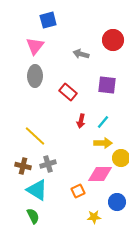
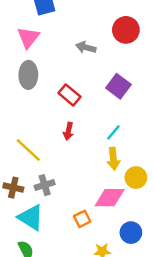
purple square: (107, 85) -> (118, 86), turned 30
red arrow: (81, 121) -> (68, 131), moved
yellow arrow: (103, 143) -> (113, 159), turned 84

